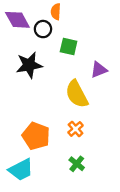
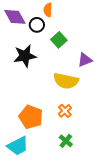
green square: (69, 46) -> (59, 40), turned 35
yellow semicircle: (77, 94) -> (66, 81), turned -50

